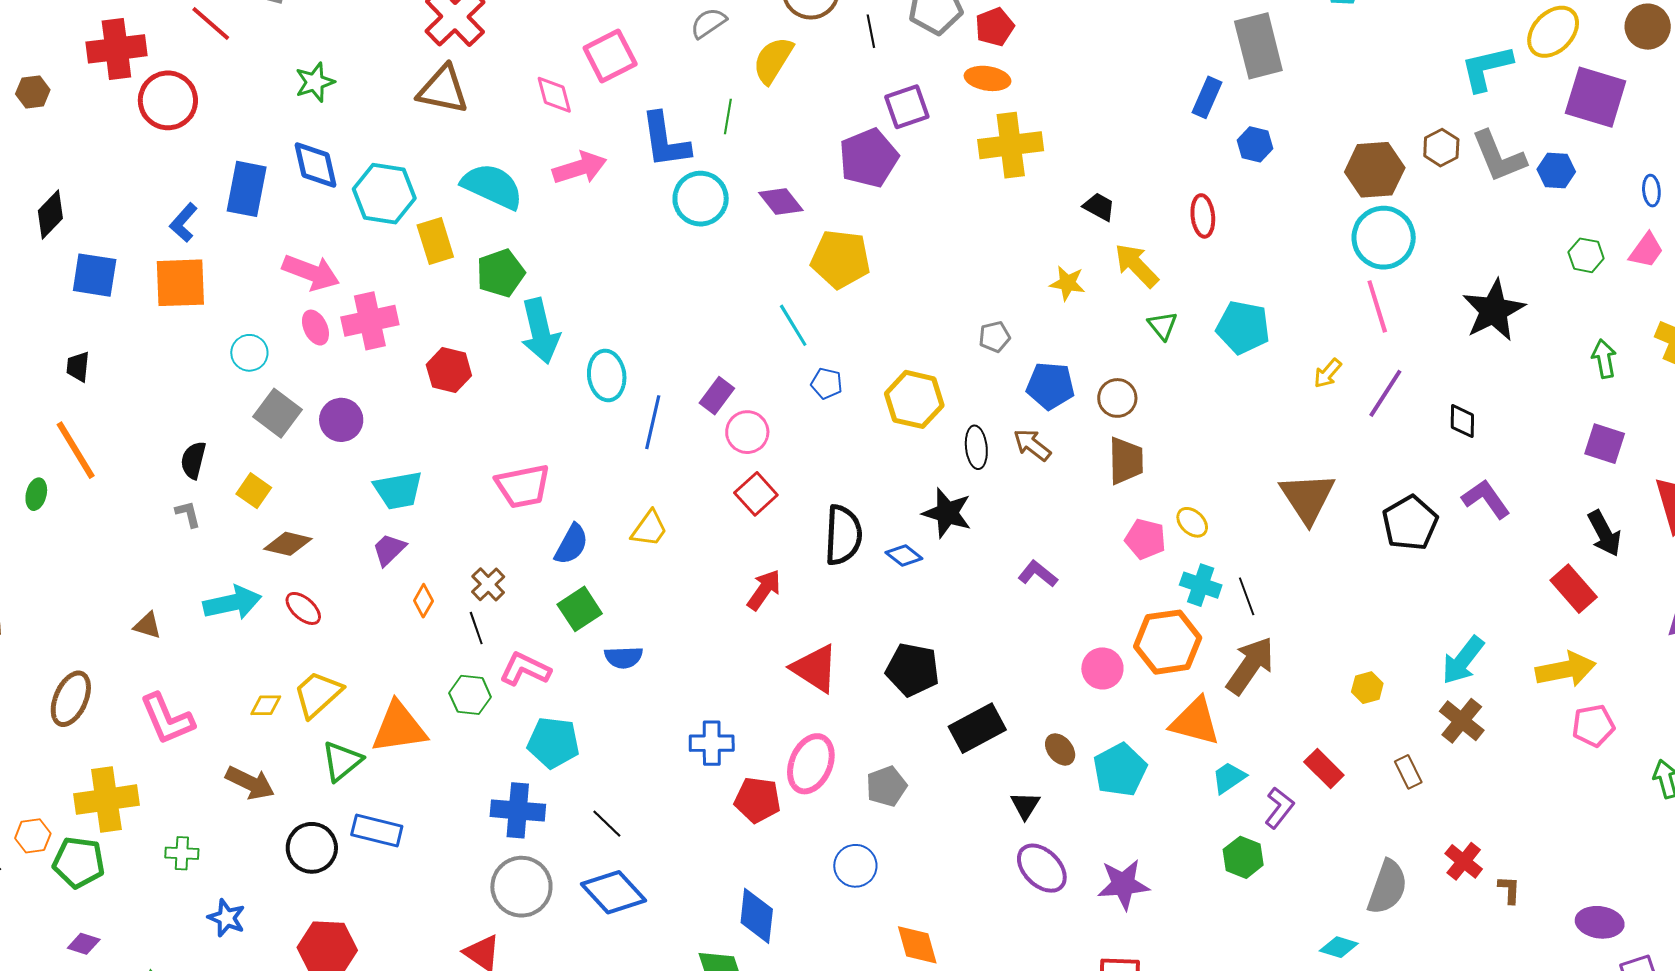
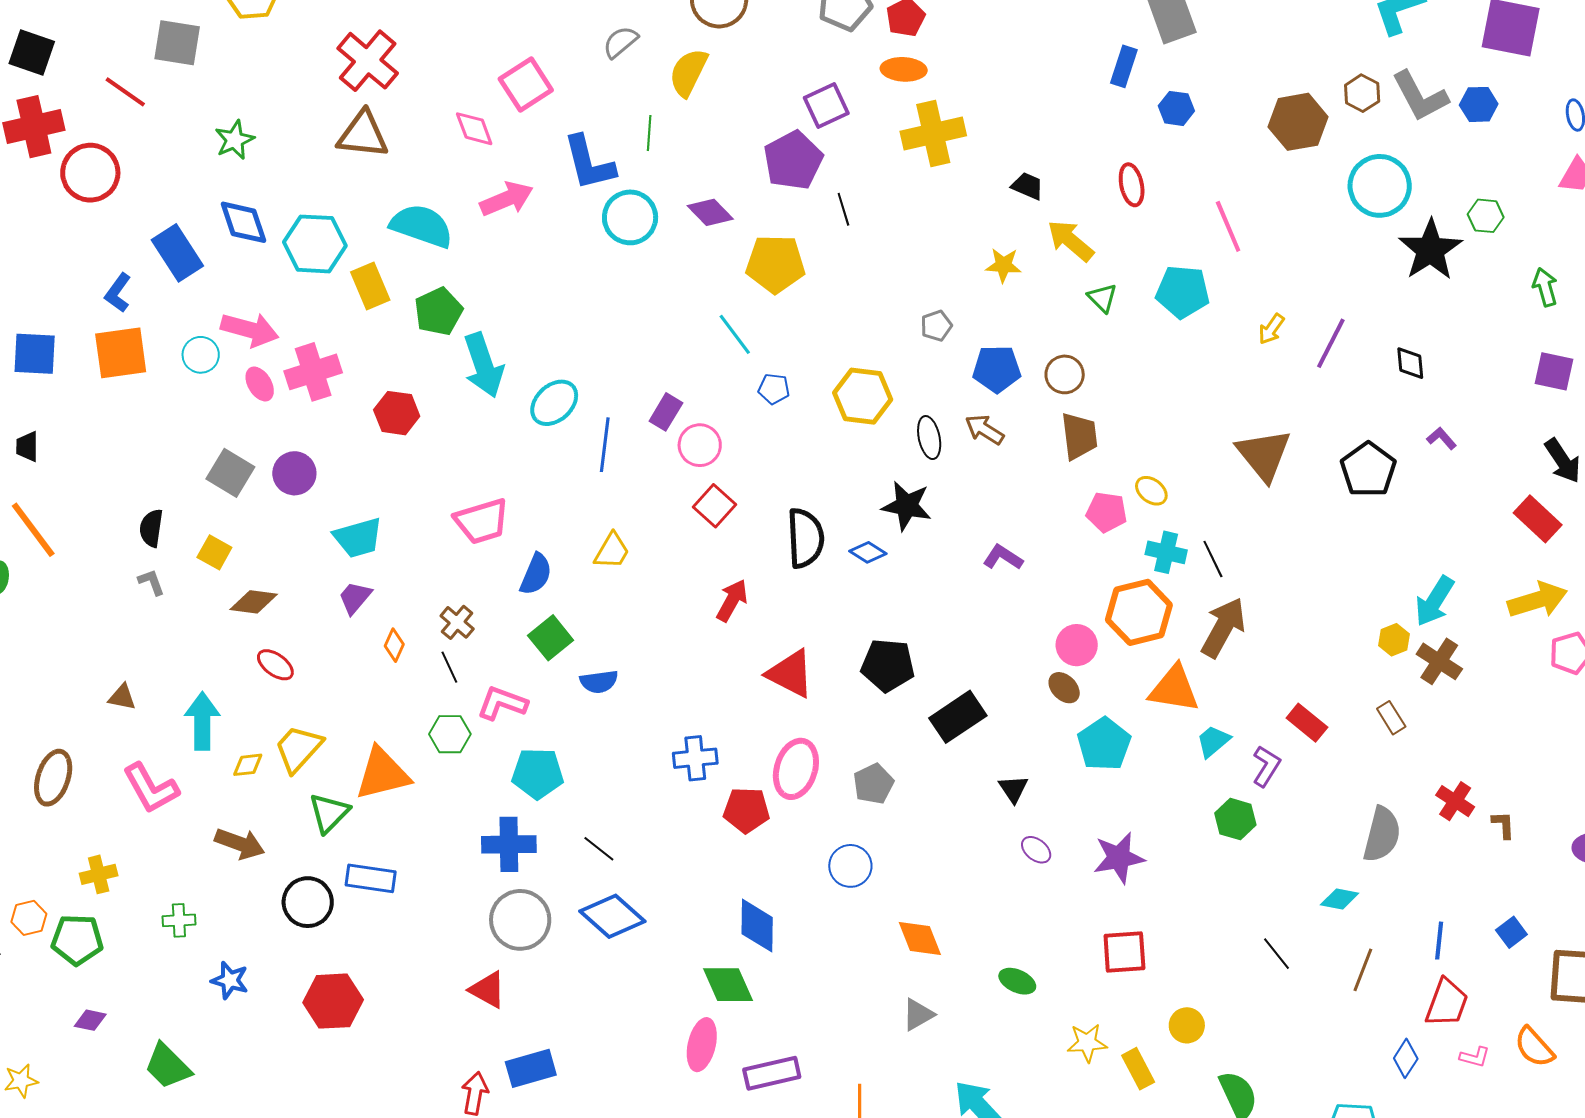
black line: (871, 31) -> (843, 209), moved
blue rectangle: (247, 189) -> (177, 253), turned -38
cyan circle: (1384, 238) -> (1380, 186), moved
green hexagon: (1586, 255) -> (1486, 216), moved
pink line: (1377, 306) -> (1228, 226), moved
cyan circle: (249, 353) -> (201, 355), moved
cyan ellipse: (607, 375) -> (554, 403), turned 60
purple L-shape: (1486, 499) -> (1441, 438), size x0.6
cyan arrow: (232, 603) -> (202, 721), moved, turned -72
yellow hexagon: (1367, 688) -> (1394, 640), moved
brown ellipse: (1060, 749) -> (1064, 688), moved
yellow cross: (106, 800) -> (99, 874), size x0.6
purple ellipse: (1042, 868) -> (1036, 850), size x0.6

